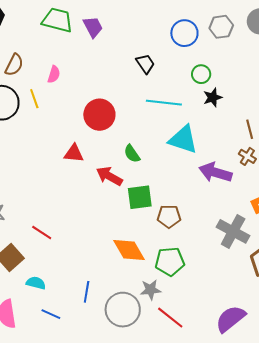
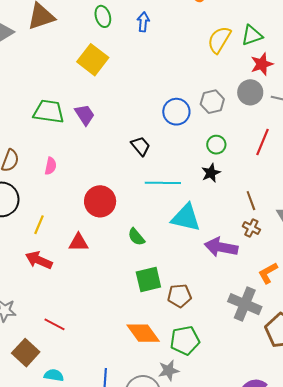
green circle: (201, 74) -> (216, 145), moved
yellow line: (34, 99) -> (39, 225), moved, turned 48
red arrow: (109, 176) -> (39, 260), moved

